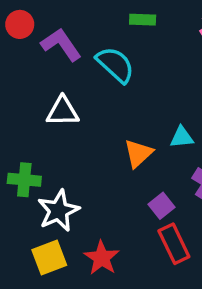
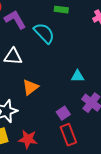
orange triangle: (138, 153) -> (30, 87), moved
red star: (102, 258) -> (28, 139), turned -30

